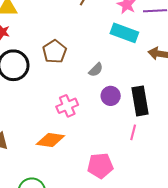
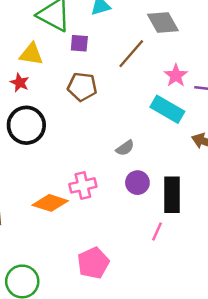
brown pentagon: (55, 51) -> (82, 87), moved, turned 30
orange diamond: (50, 140) -> (50, 203), moved
pink pentagon: (100, 166) -> (93, 263), moved, turned -30

